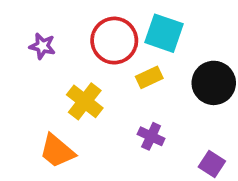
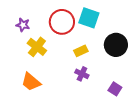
yellow rectangle: (149, 77) -> (81, 51), moved
yellow cross: (85, 101) -> (37, 47), moved

